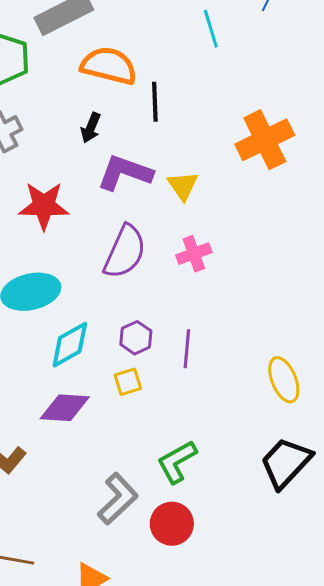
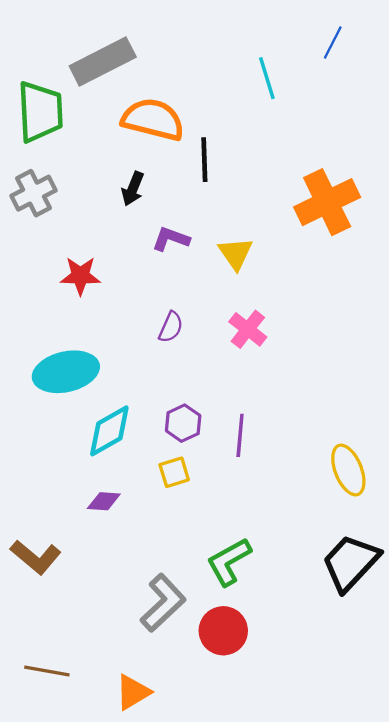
purple L-shape: (125, 173) -> (171, 239), size x0.6
red star: (44, 206) -> (80, 276), size x0.7
purple semicircle: (125, 252) -> (171, 327), size x0.5
pink cross: (194, 254) -> (248, 329), turned -32
purple diamond: (65, 408) -> (104, 501), size x0.6

